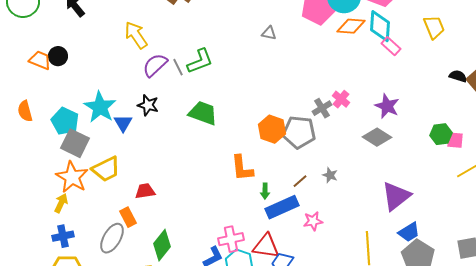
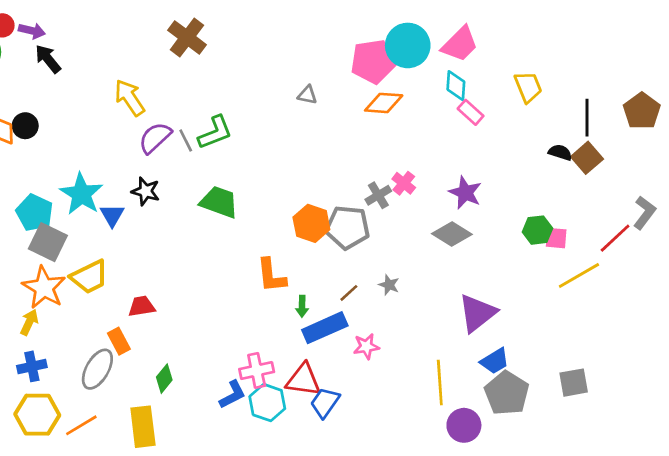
orange diamond: (351, 26) -> (384, 103), moved
cyan diamond: (380, 26) -> (456, 86), size x0.7
green diamond: (162, 245) -> (164, 379), size x0.7

